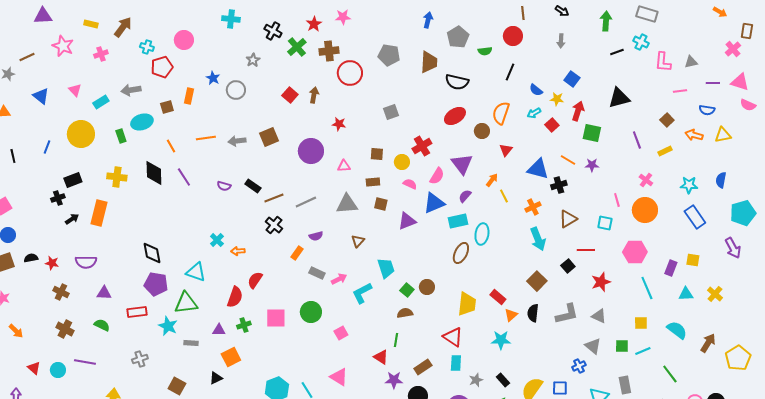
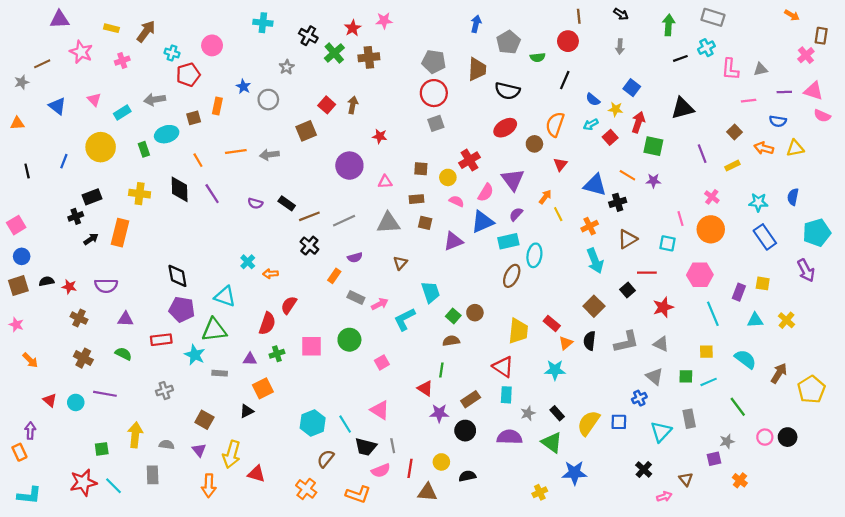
cyan cross: (641, 42) -> (706, 48), turned 35
red circle: (350, 73) -> (434, 93), moved
brown square: (269, 137) -> (306, 131), moved

